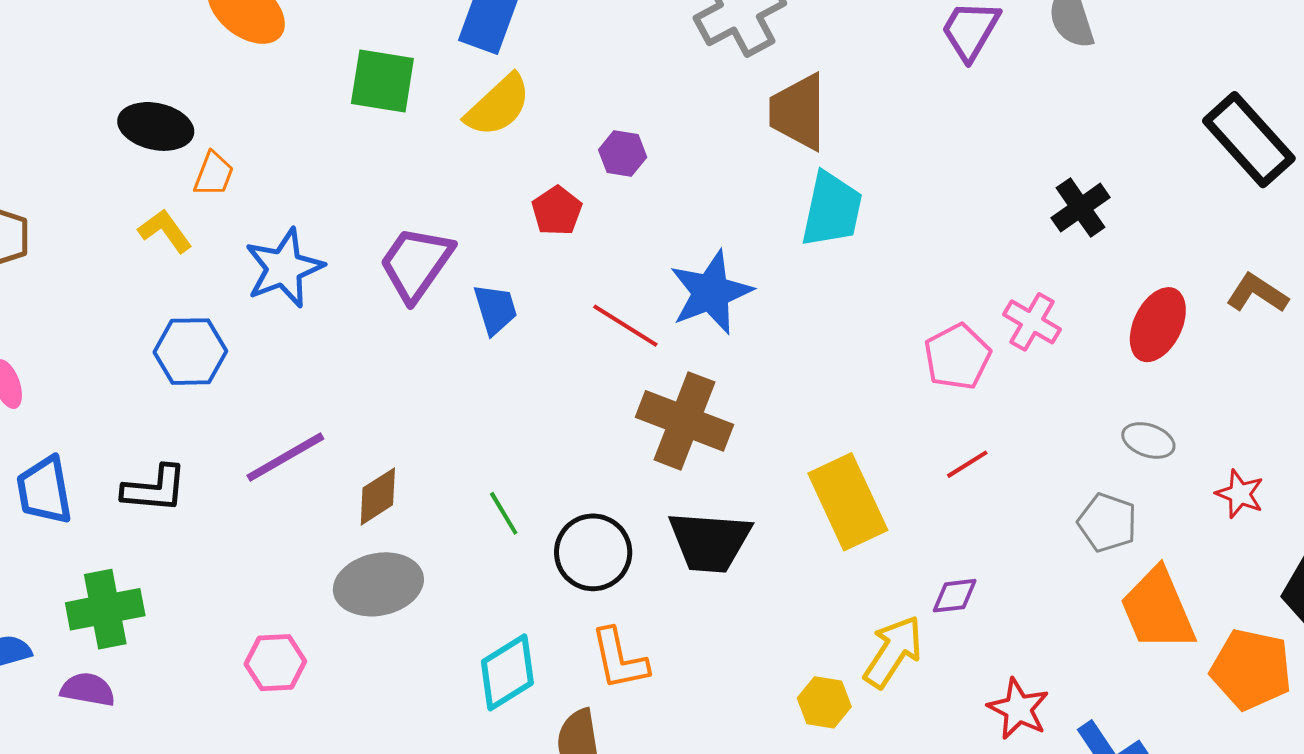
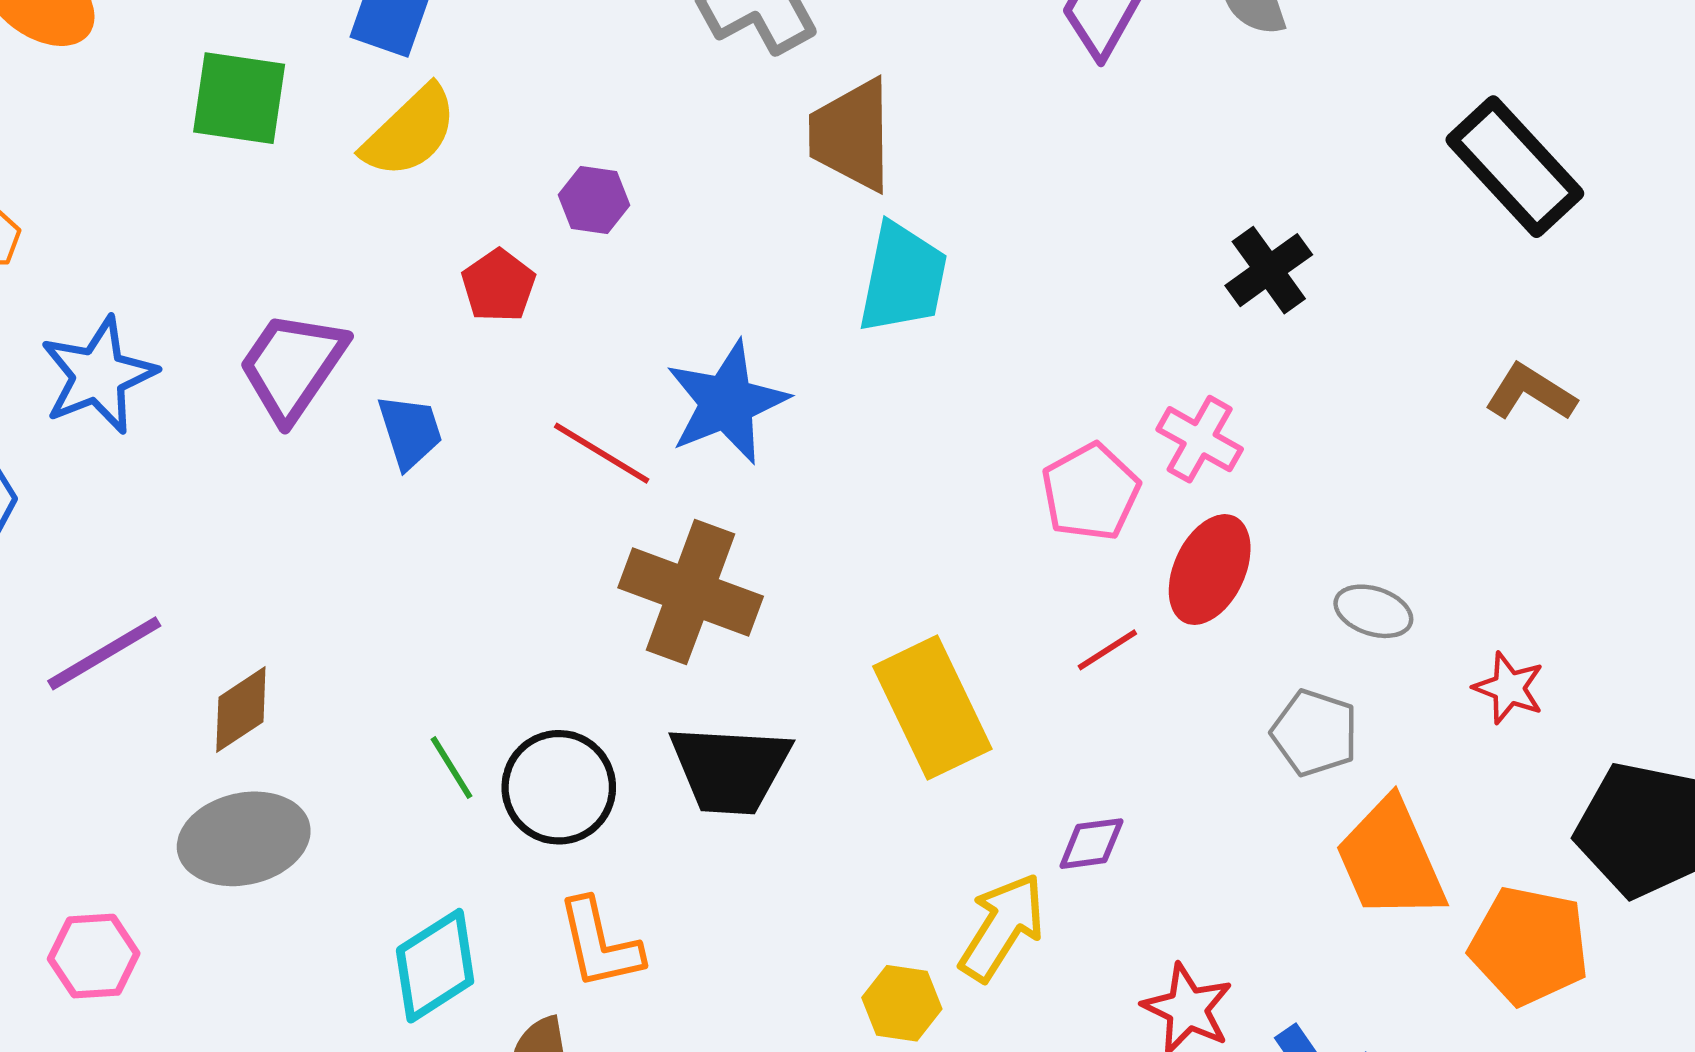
red ellipse: (1158, 325) -> (1210, 570), moved
green line: (504, 513) -> (452, 768), moved

